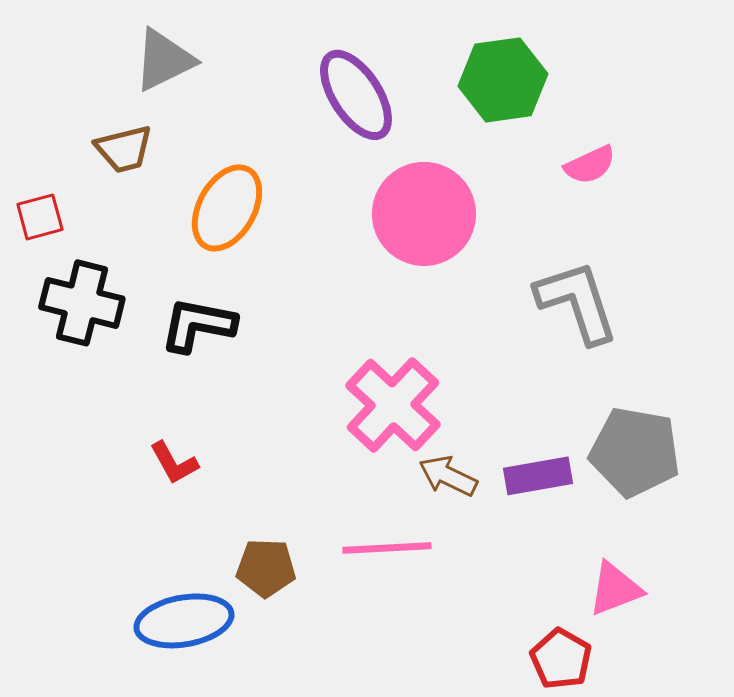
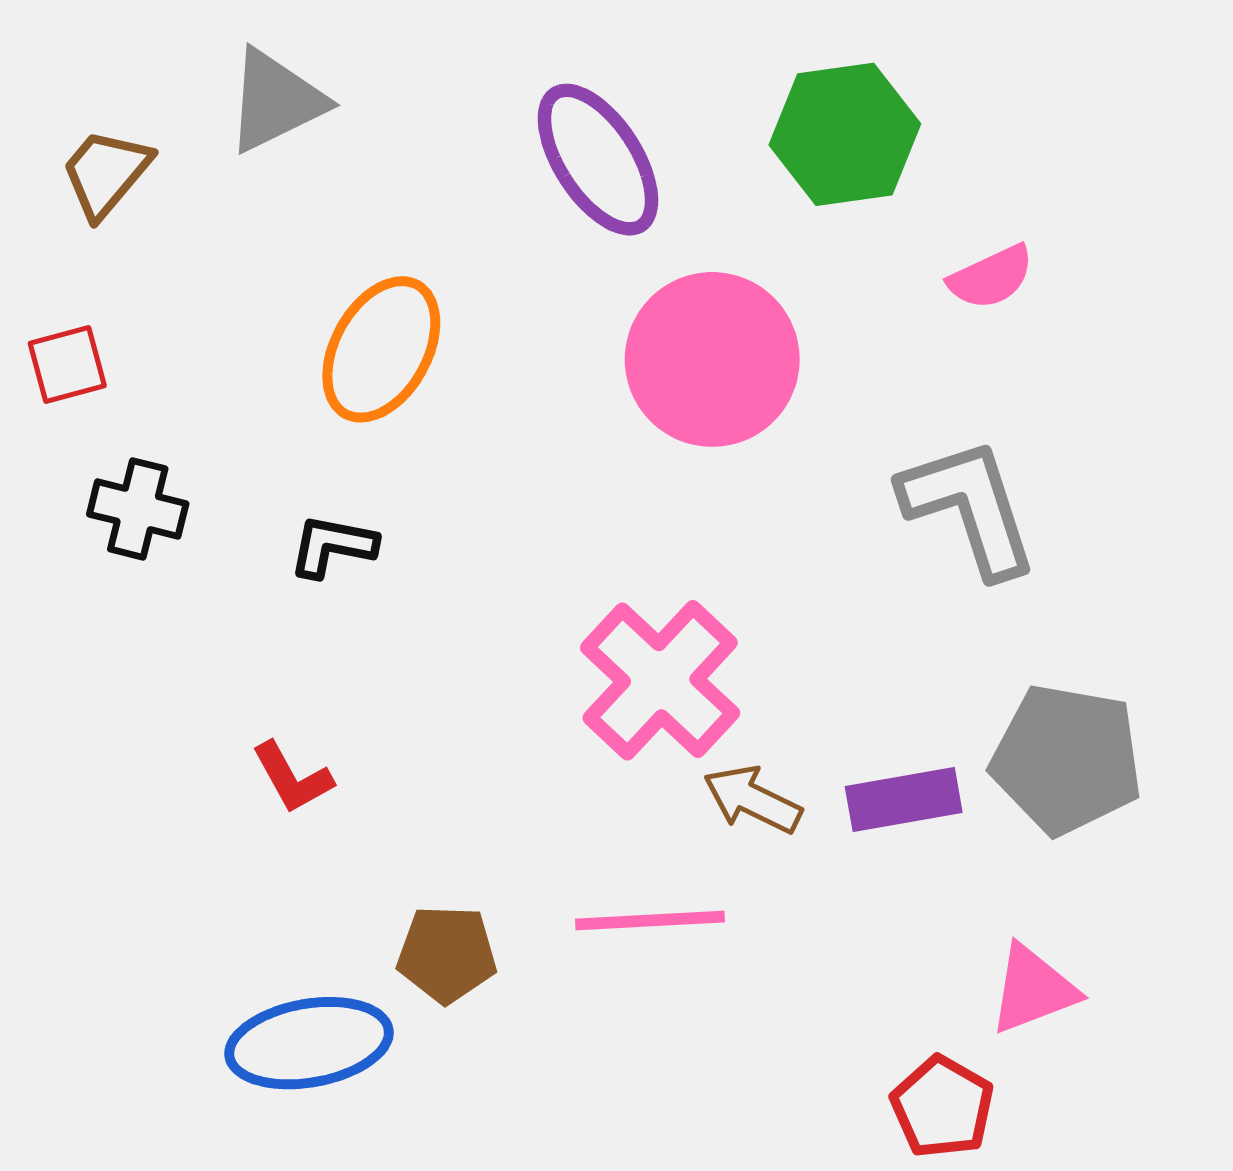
brown trapezoid: (124, 149) -> (106, 173), moved, turned 144
black cross: (82, 303) -> (138, 509), size x0.7
black L-shape: (198, 325) -> (333, 546), size x0.7

